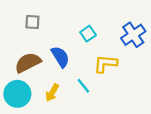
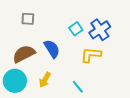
blue cross: (133, 35) -> (100, 30), moved
cyan line: (83, 86) -> (78, 87), moved

